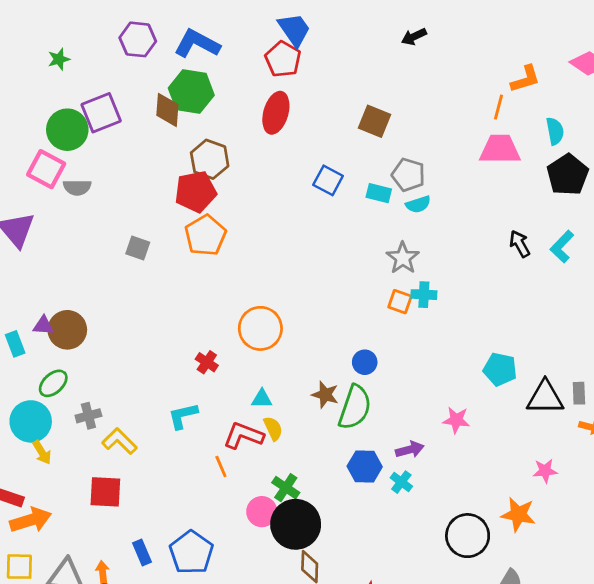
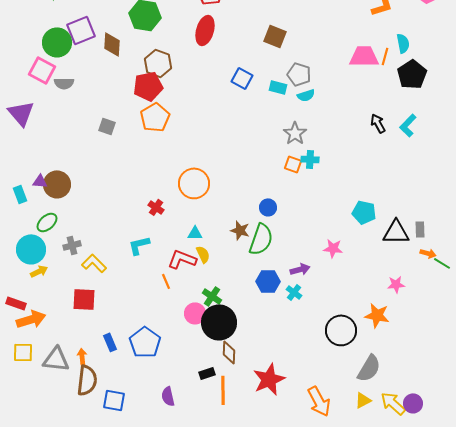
orange line: (499, 107) -> (385, 56), moved
brown diamond: (167, 110) -> (112, 44), moved
yellow arrow: (42, 452) -> (39, 271), turned -84

